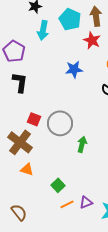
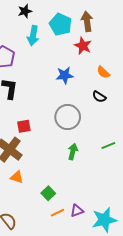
red square: (34, 119) -> (24, 126), turned -32
gray circle: (60, 123) -> (68, 117), moved

